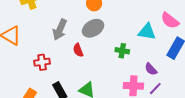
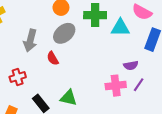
green cross: (122, 51) -> (95, 15), moved, size x1.5
purple semicircle: (151, 69) -> (131, 65), turned -48

